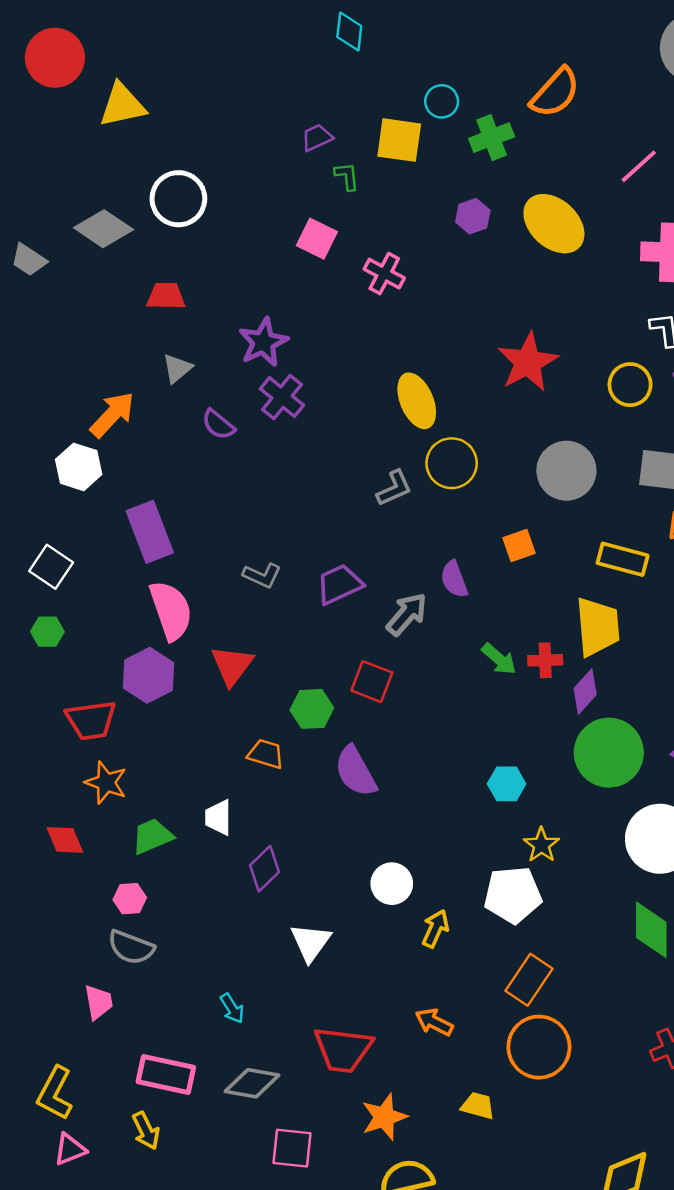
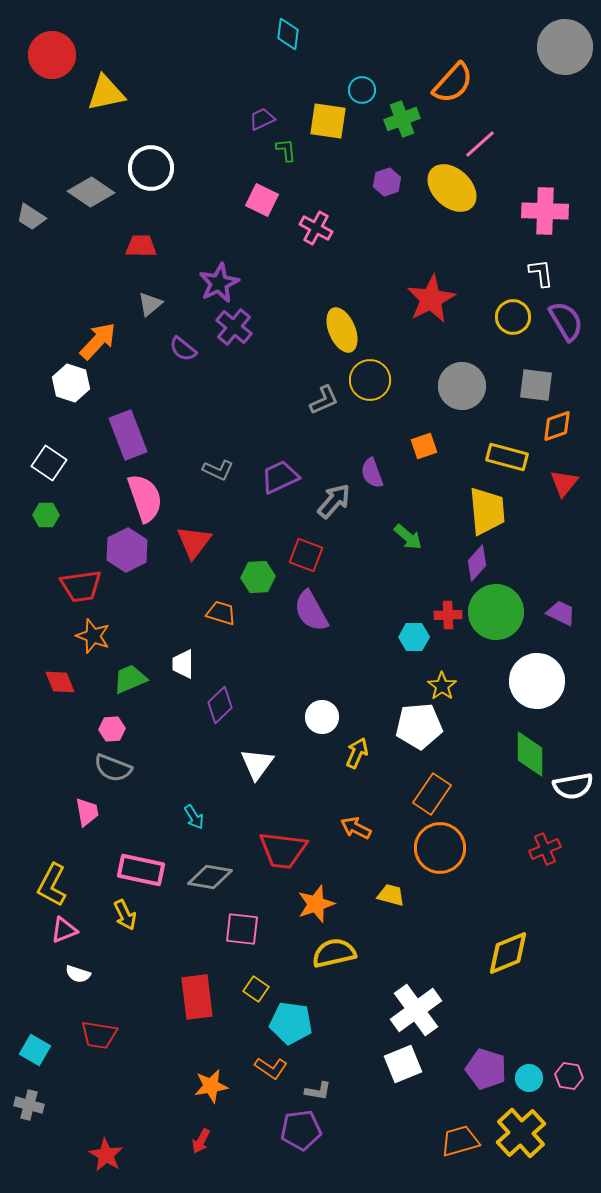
pink line: (639, 166) -> (480, 144), moved
red cross: (545, 660) -> (448, 615), moved
purple semicircle: (356, 771) -> (311, 611), moved

